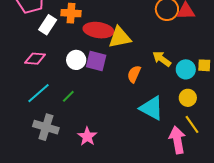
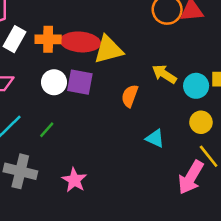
orange cross: (71, 13) -> (48, 39), moved
cyan triangle: (152, 108) -> (155, 138), size x0.6
pink arrow: (177, 140) -> (191, 177), turned -136

